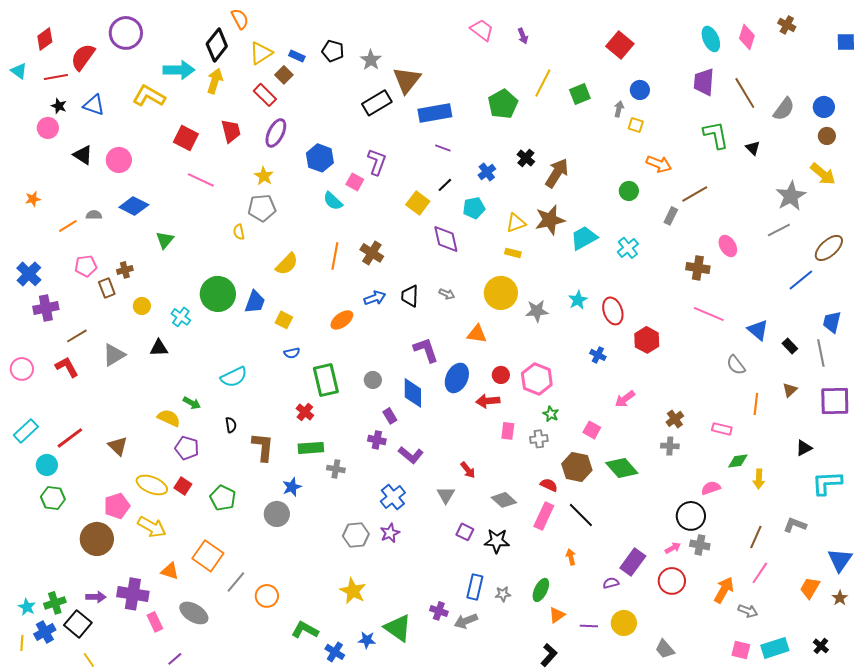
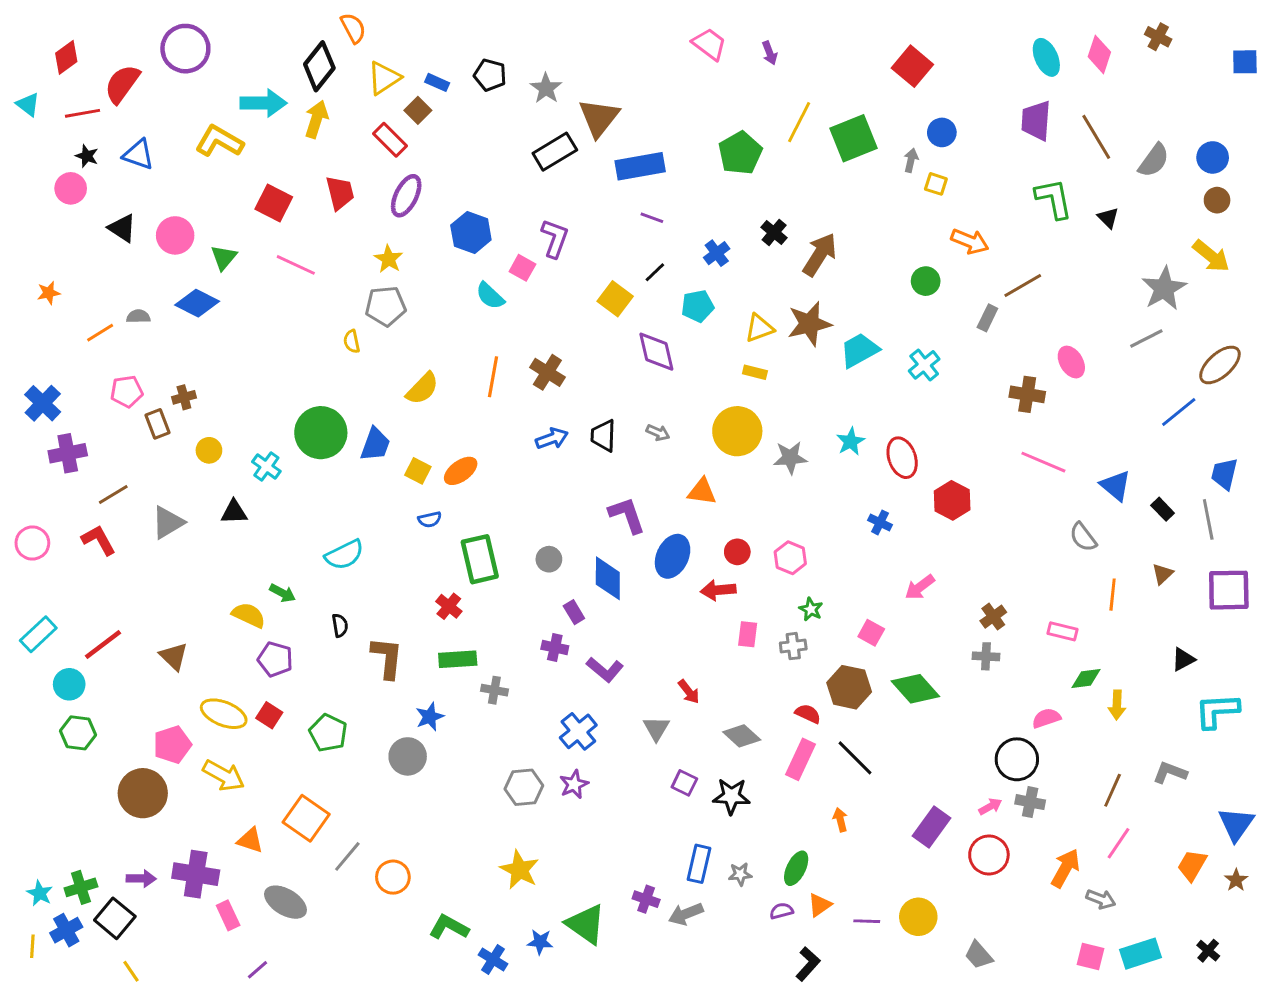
green square: (580, 94) -> (854, 138), size x1.5
green triangle: (165, 240) -> (224, 258), moved
orange ellipse: (342, 320) -> (461, 471), moved
pink hexagon: (537, 379) -> (790, 558), size x0.7
purple semicircle: (611, 583) -> (781, 911), moved

